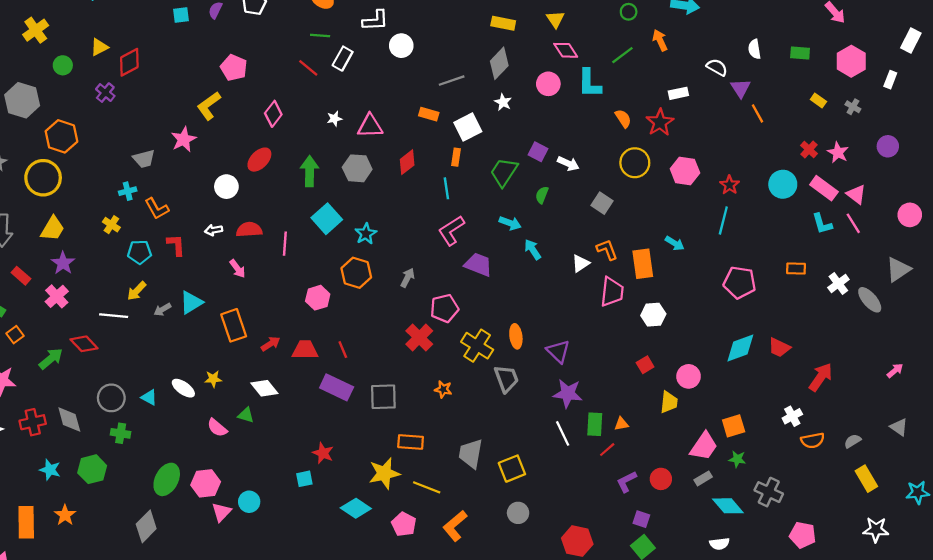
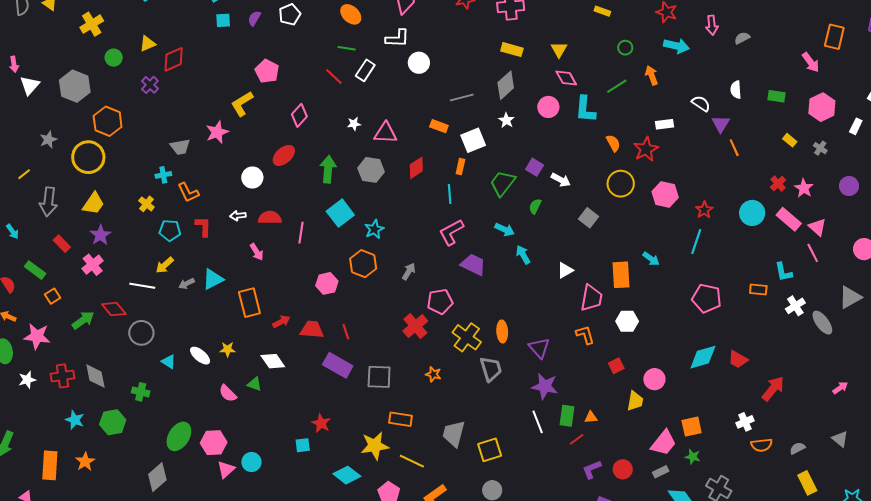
cyan L-shape: (822, 224) -> (783, 272), moved
orange L-shape: (607, 250) -> (585, 335), moved
gray circle: (111, 398) -> (141, 333), moved

